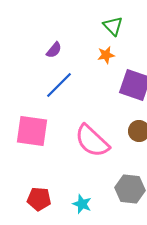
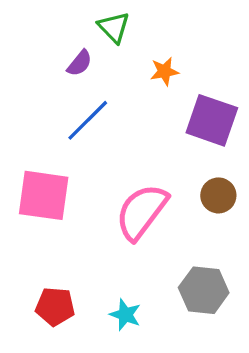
green triangle: (113, 26) -> (114, 27), moved
pink semicircle: (92, 141) -> (142, 212), turned 84

